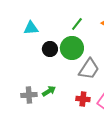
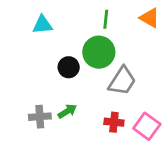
green line: (77, 24) -> (106, 19), turned -32
black circle: (50, 49) -> (69, 67), moved

